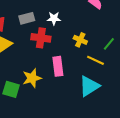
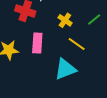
green line: (109, 44) -> (94, 19), moved

